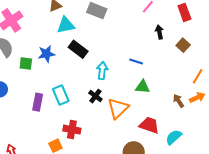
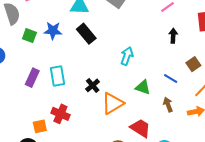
brown square: (183, 45) -> (193, 64), moved
blue line: (136, 62) -> (171, 79), moved
cyan arrow: (102, 70) -> (127, 56), moved
brown arrow: (179, 101) -> (168, 105), moved

